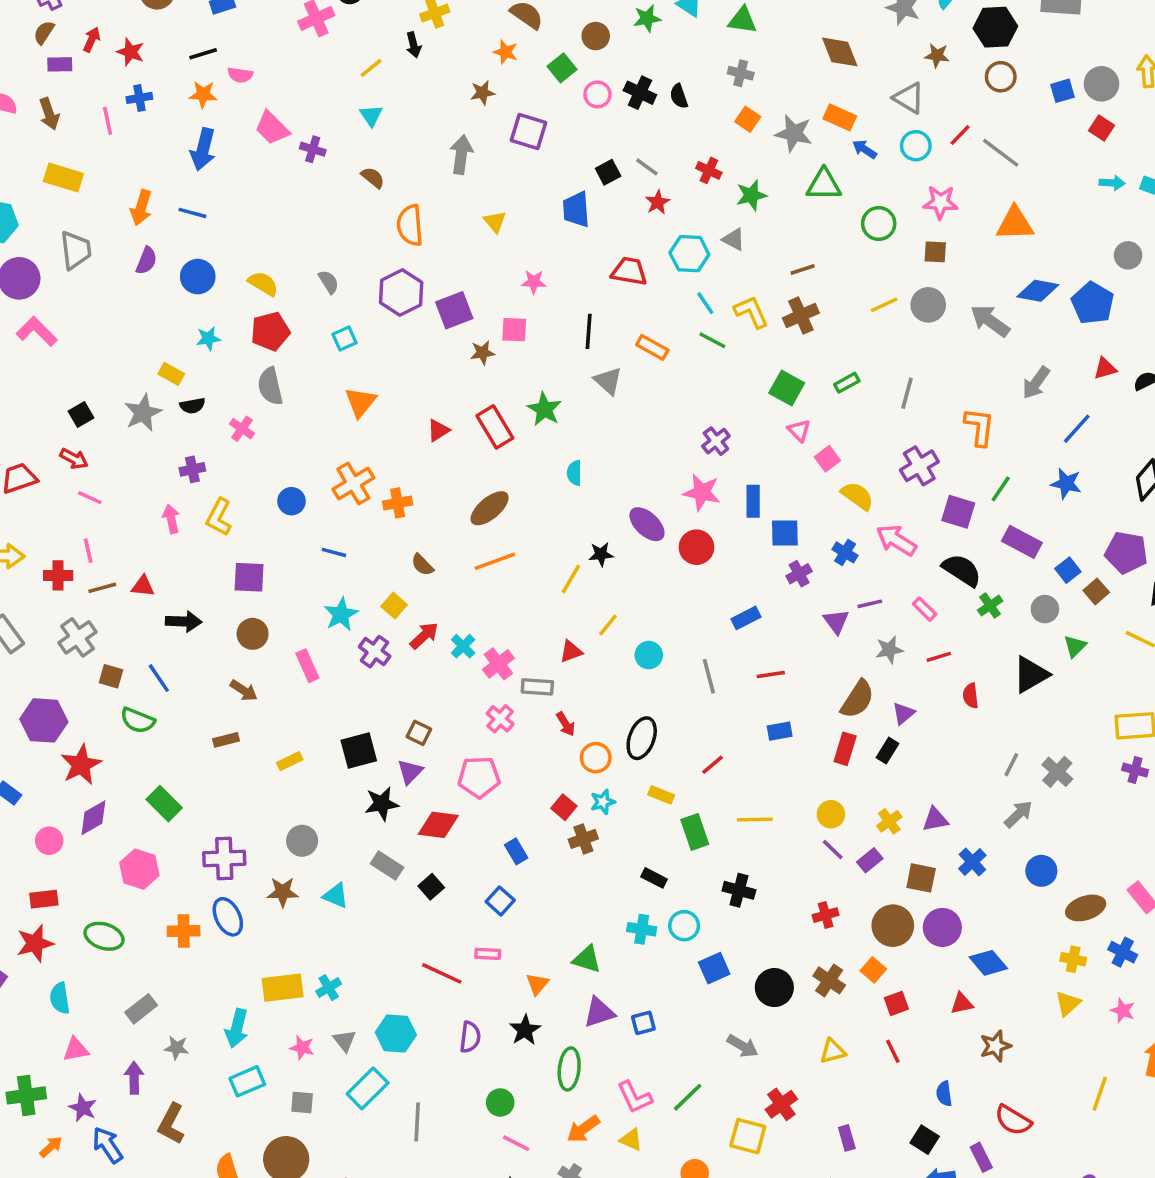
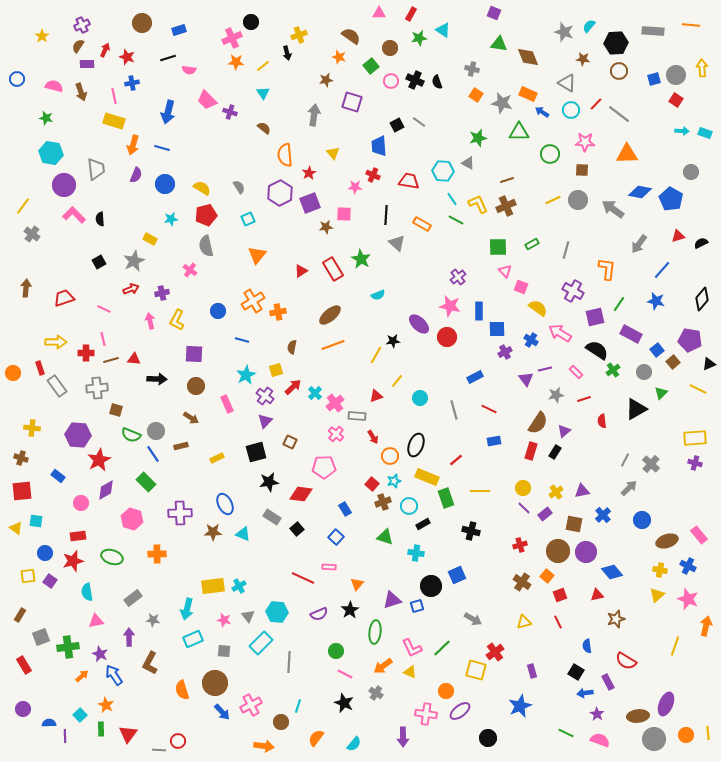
green triangle: (742, 20) -> (499, 44), moved
orange star: (203, 94) -> (236, 62), moved
red cross: (709, 170) -> (373, 175), moved
yellow rectangle: (63, 178) -> (114, 121), moved
red star: (658, 202) -> (309, 173), moved
green square: (787, 388) -> (498, 247), turned -30
black semicircle: (192, 406) -> (100, 219), moved, turned 96
red arrow: (74, 459) -> (131, 289), moved, turned -49
pink square: (827, 459) -> (521, 287), turned -32
purple cross: (919, 466) -> (573, 291), turned -30
cyan semicircle: (574, 473) -> (378, 295), turned -112
purple square: (958, 512) -> (595, 317), turned -30
brown semicircle: (422, 565) -> (292, 347), turned 56
yellow square: (394, 606) -> (276, 370), turned 32
gray cross: (77, 637) -> (97, 388), turned 30
red line: (771, 675) -> (489, 409), turned 35
blue line: (159, 678) -> (153, 454), moved
purple triangle: (410, 772) -> (265, 421), moved
yellow rectangle: (661, 795) -> (427, 477), size x1.6
gray circle: (302, 841) -> (156, 431), moved
black rectangle: (654, 878) -> (423, 524), turned -56
blue ellipse: (228, 917) -> (225, 504), moved
cyan circle: (684, 926) -> (409, 506), moved
green triangle: (587, 959) -> (385, 537), moved
black circle: (774, 988) -> (431, 586), moved
pink star: (1123, 1011) -> (688, 599), size x1.5
purple semicircle: (470, 1037) -> (319, 614), turned 60

